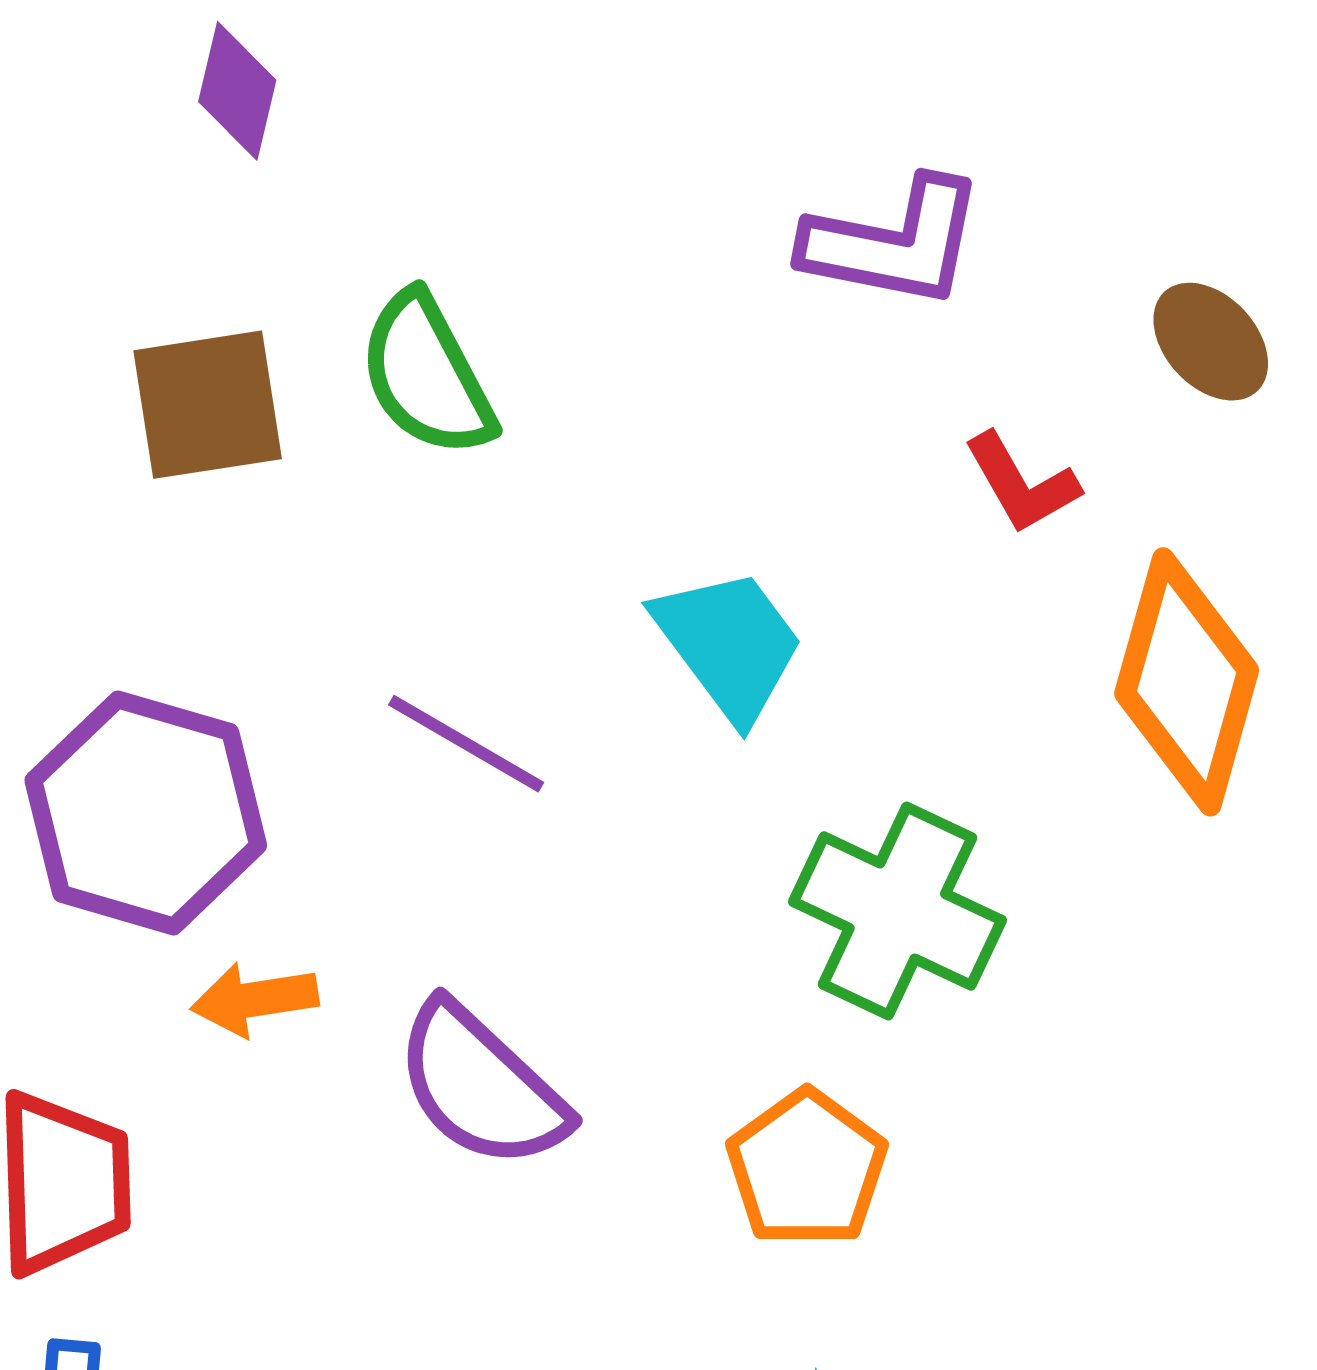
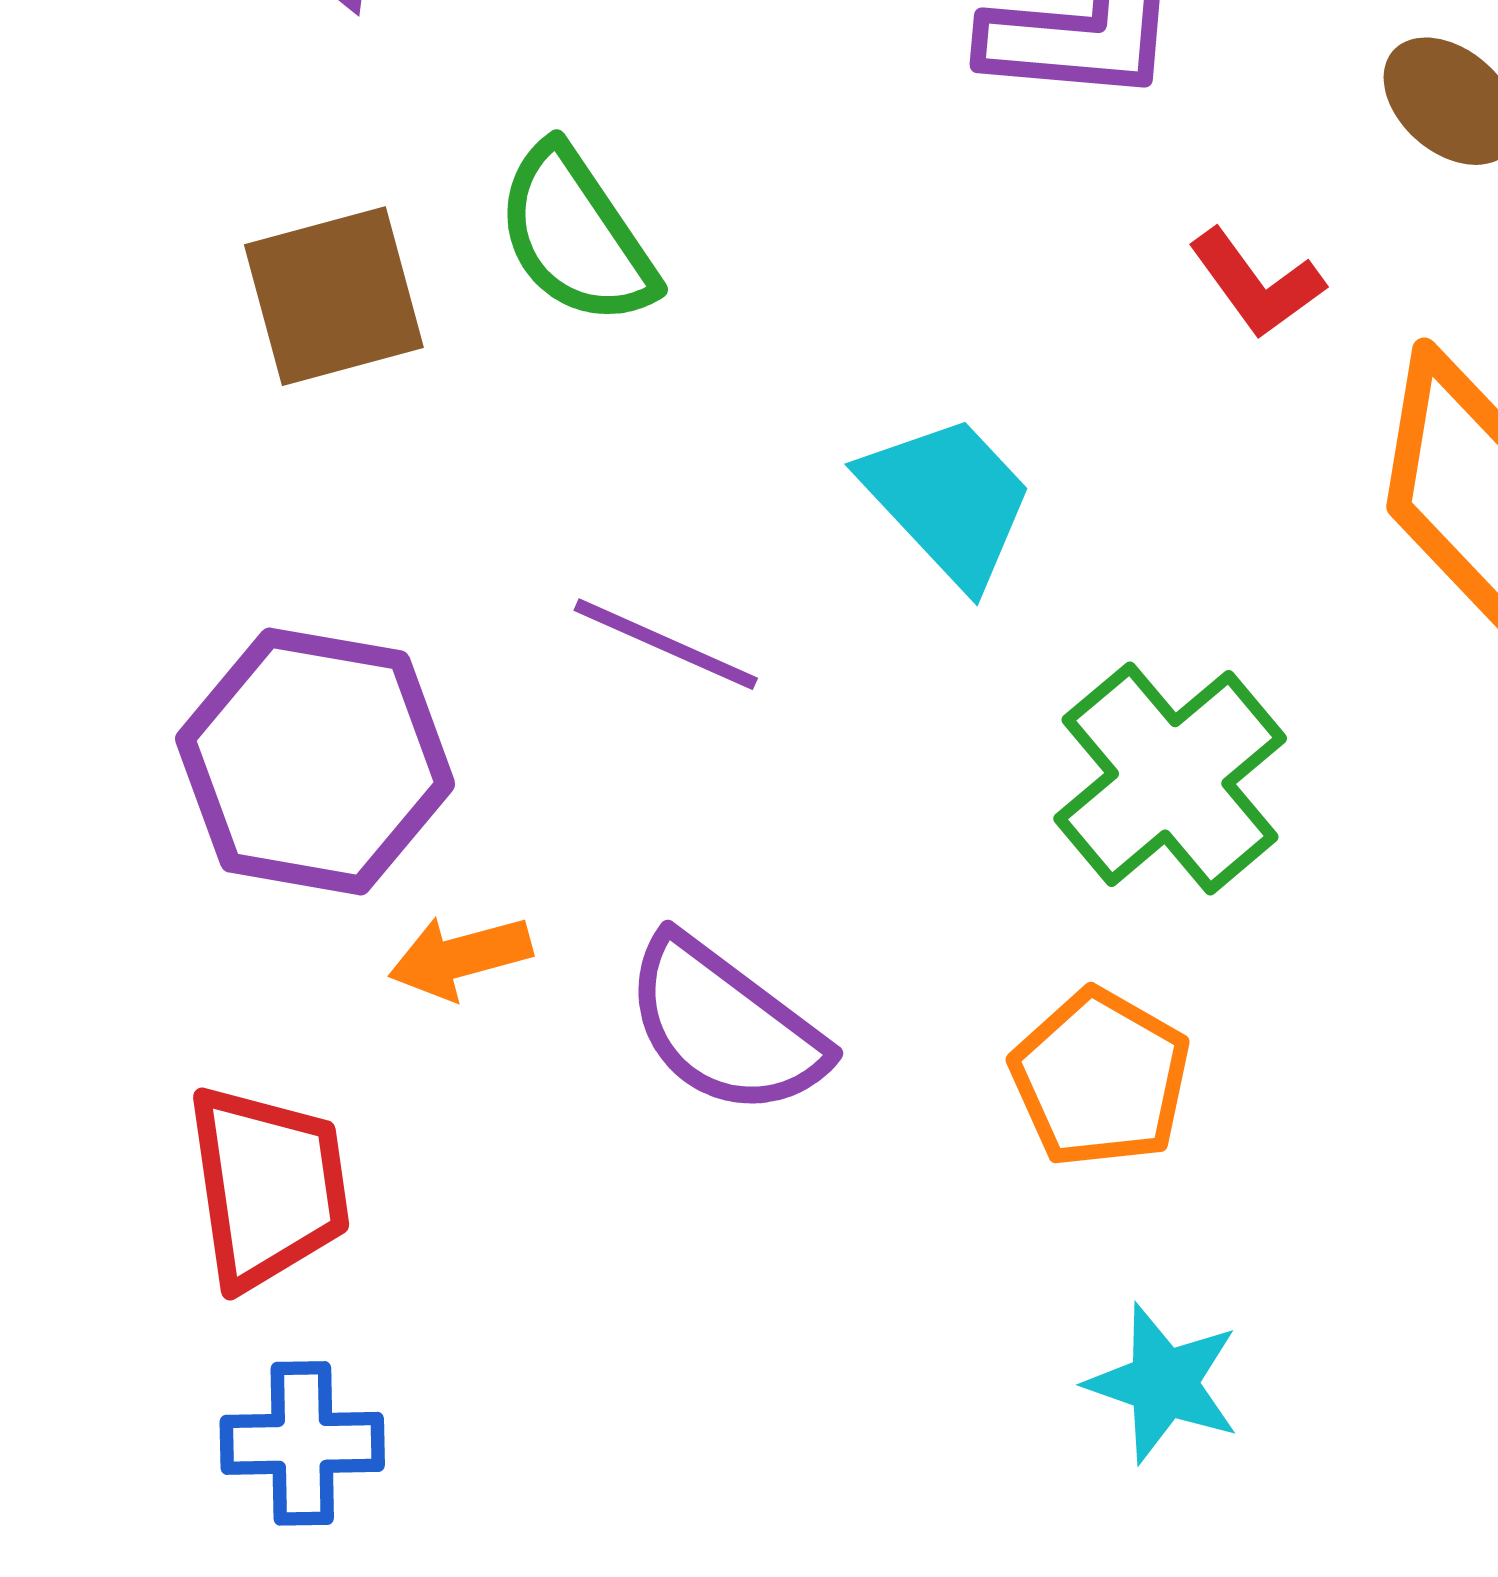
green cross: (897, 911) -> (1170, 778), turned 31

